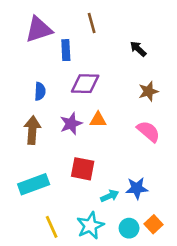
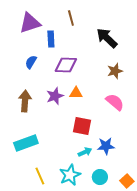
black arrow: (138, 49) -> (107, 38), size x1.6
blue semicircle: (40, 91) -> (31, 62), moved, turned -152
red square: (83, 169) -> (82, 126), moved
orange square: (154, 224) -> (127, 181), moved

